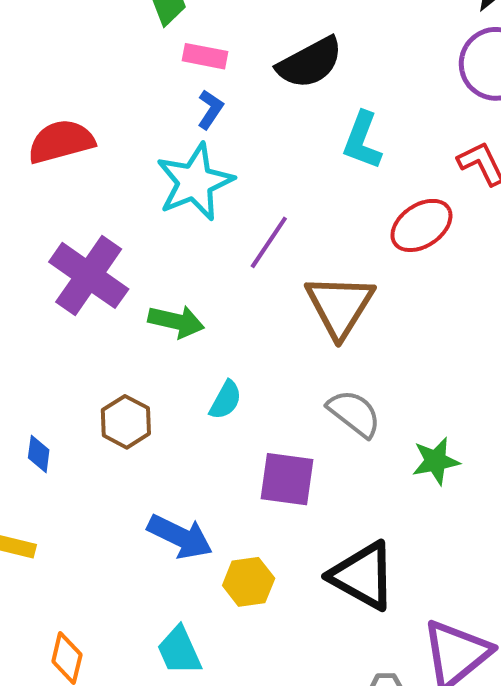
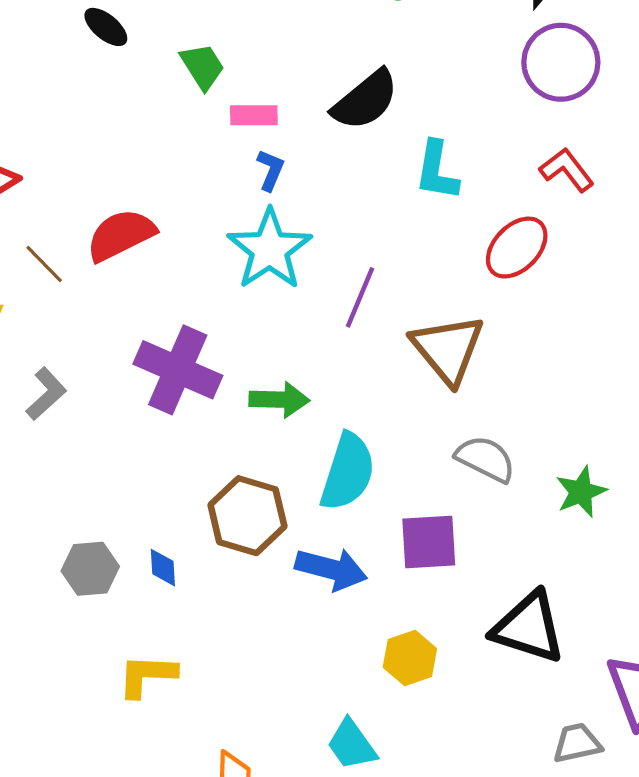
cyan semicircle: (226, 400) -> (348, 472), size x1.8
brown hexagon: (126, 422) -> (247, 516), size x1.4
blue arrow: (180, 537) -> (331, 569), moved

